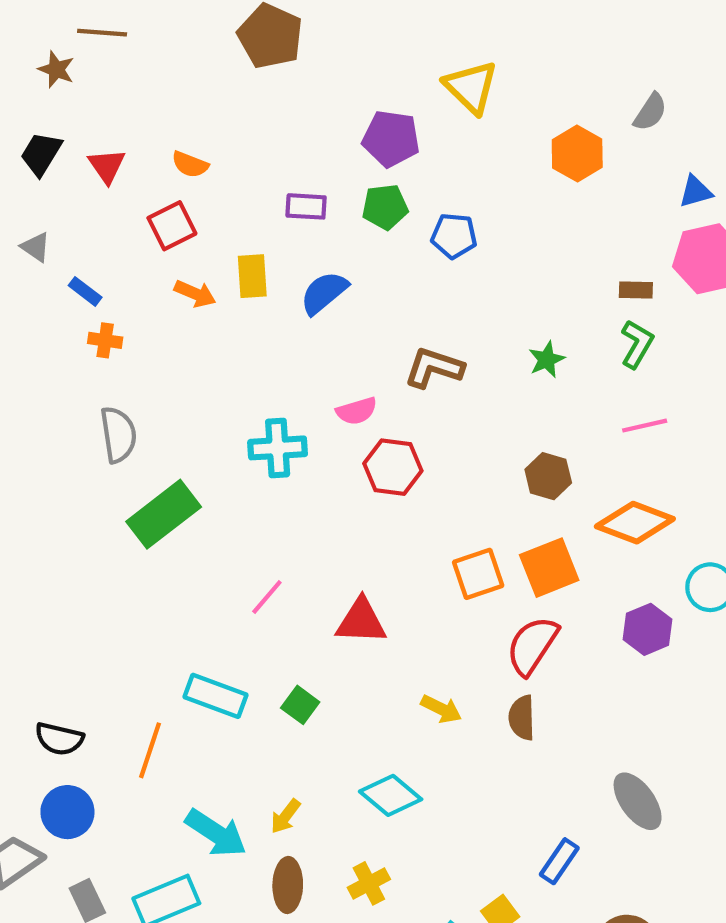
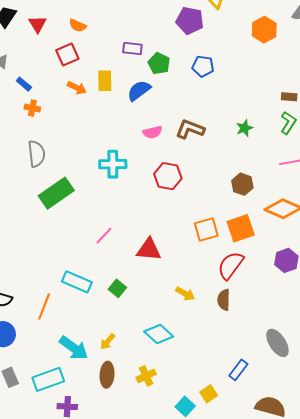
purple pentagon: (391, 139) -> (190, 21), moved
green pentagon: (385, 207) -> (159, 63), moved, turned 30
pink semicircle: (357, 411) -> (152, 132), moved

